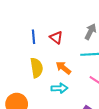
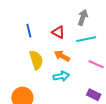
red triangle: (56, 38) -> (58, 32), moved

